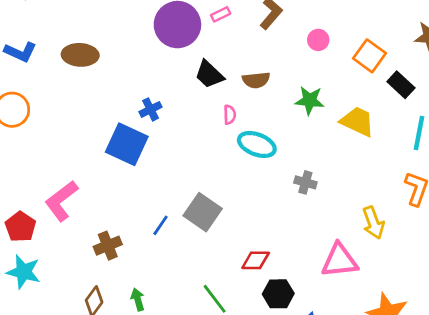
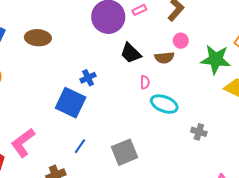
pink circle: (318, 40) -> (181, 41), moved
green star: (310, 100) -> (216, 59), moved, size x1.4
gray square: (203, 212) -> (125, 152), turned 32
blue line: (161, 225) -> (80, 146), moved

